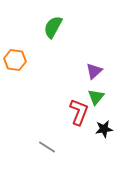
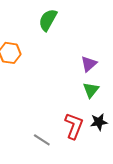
red L-shape: (79, 112) -> (74, 126), moved

